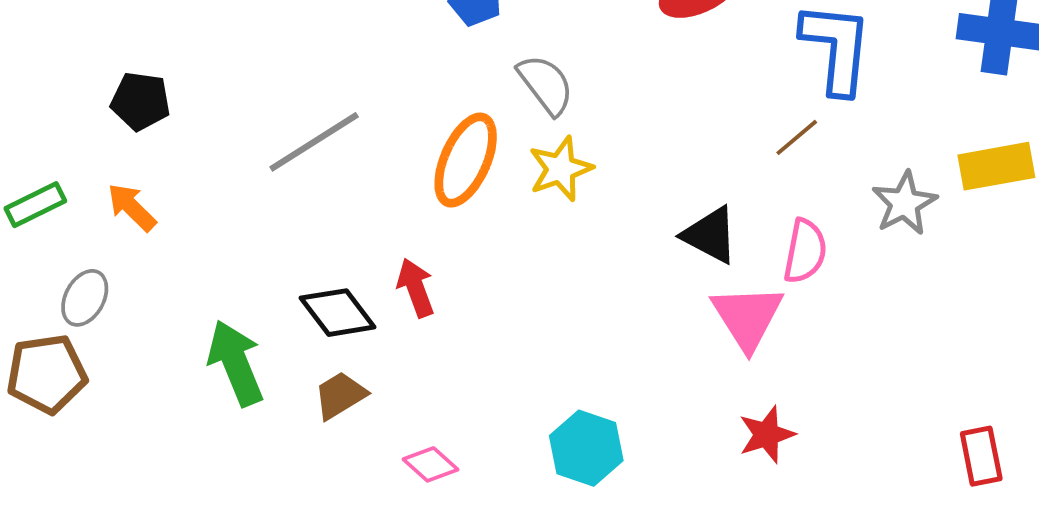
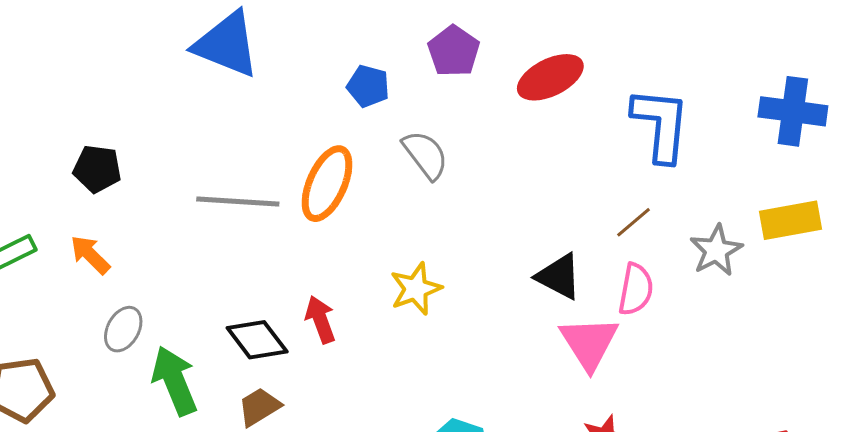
brown line: (797, 137) -> (634, 222), moved
gray line: (314, 142) -> (238, 202), turned 36
orange ellipse: (466, 160) -> (327, 184), moved
yellow star: (561, 169) -> (416, 289), moved
gray ellipse: (85, 298) -> (123, 329), moved

